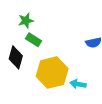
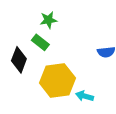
green star: (26, 21) -> (48, 20), moved

